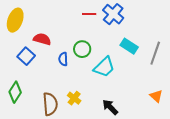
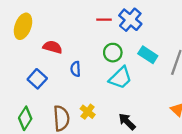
green circle: (82, 49) -> (113, 53), moved
blue square: (26, 56) -> (37, 79), moved
green diamond: (15, 92) -> (25, 118), moved

